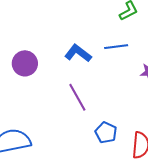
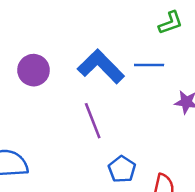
blue L-shape: (78, 53) -> (101, 66), size x1.4

